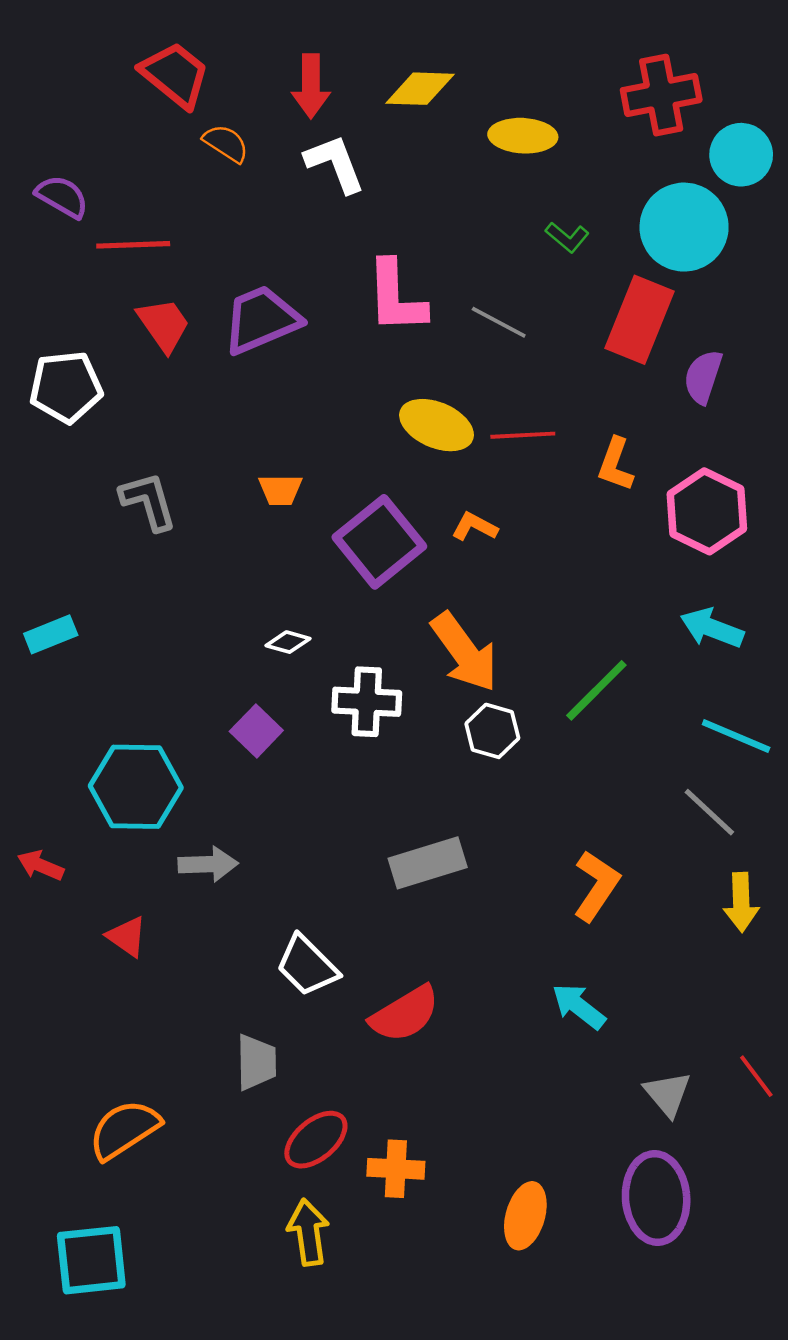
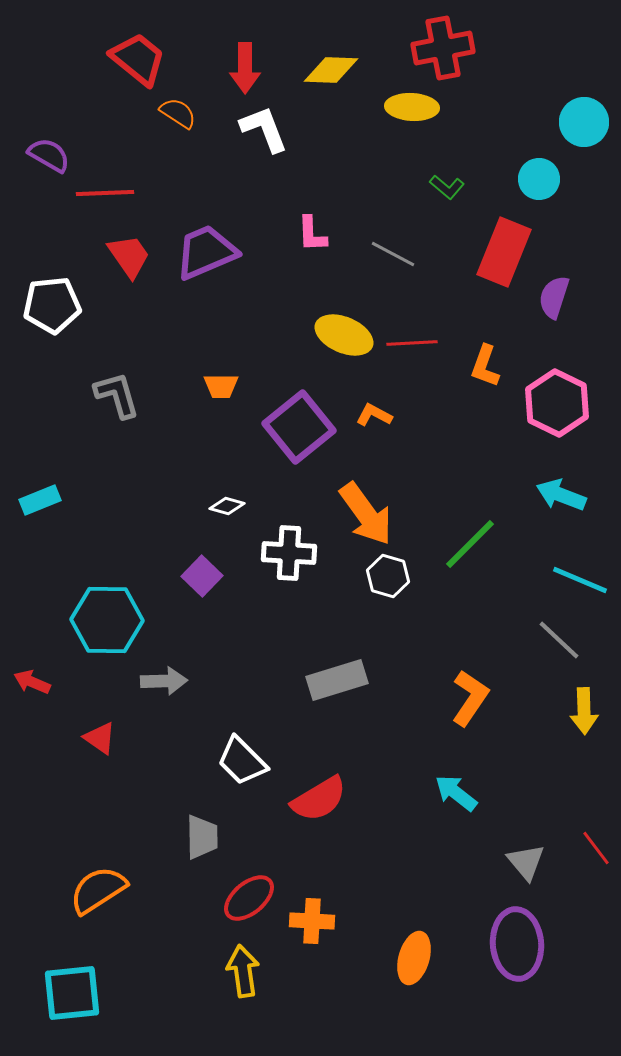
red cross: (661, 95) -> (443, 48), moved
cyan circle: (684, 227) -> (539, 179), size x0.6
pink L-shape: (396, 297) -> (312, 234), size x0.6

